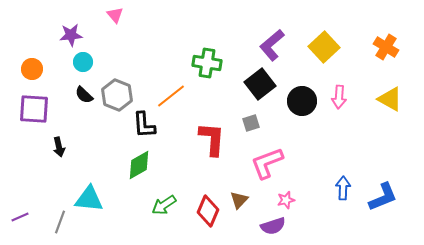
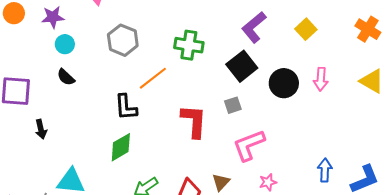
yellow square: (324, 47) -> (306, 29), size x0.7
orange circle: (32, 69) -> (14, 13), moved
gray hexagon: (117, 95) -> (123, 40), moved

